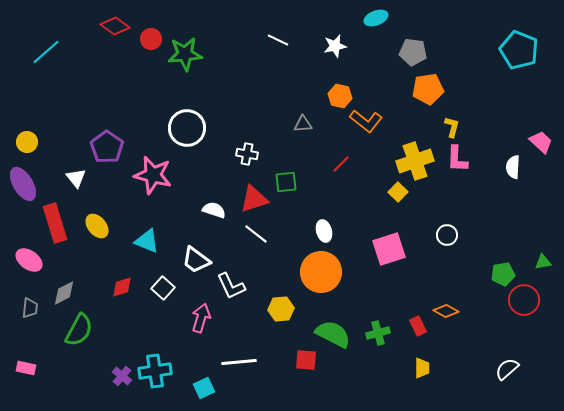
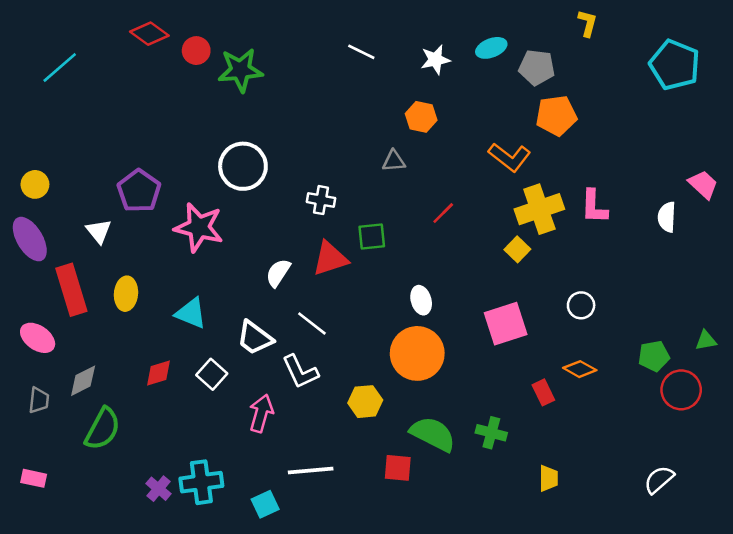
cyan ellipse: (376, 18) -> (491, 48), moved
orange hexagon: (340, 96) -> (421, 117), moved
orange L-shape: (366, 121) -> (510, 157), moved
yellow L-shape: (452, 127) -> (588, 23), moved
white semicircle: (214, 210) -> (278, 273), turned -75
yellow ellipse: (97, 226) -> (126, 294), turned 45
white line: (256, 234) -> (312, 324), moved
orange diamond: (446, 311) -> (580, 369), moved
red rectangle: (418, 326) -> (543, 392), moved
green cross: (378, 333) -> (491, 433), turned 30

